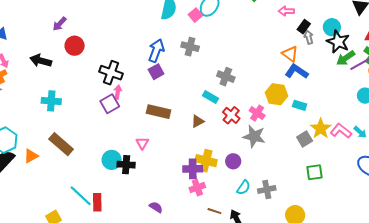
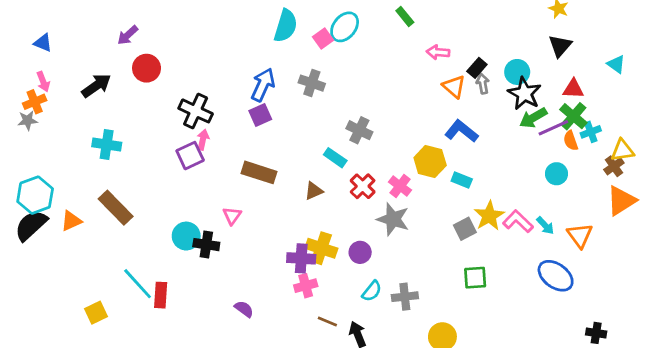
pink arrow: (286, 11) -> (438, 52), moved
orange triangle: (290, 54) -> (454, 87), moved
black arrow: (41, 61) -> (96, 86), turned 125

